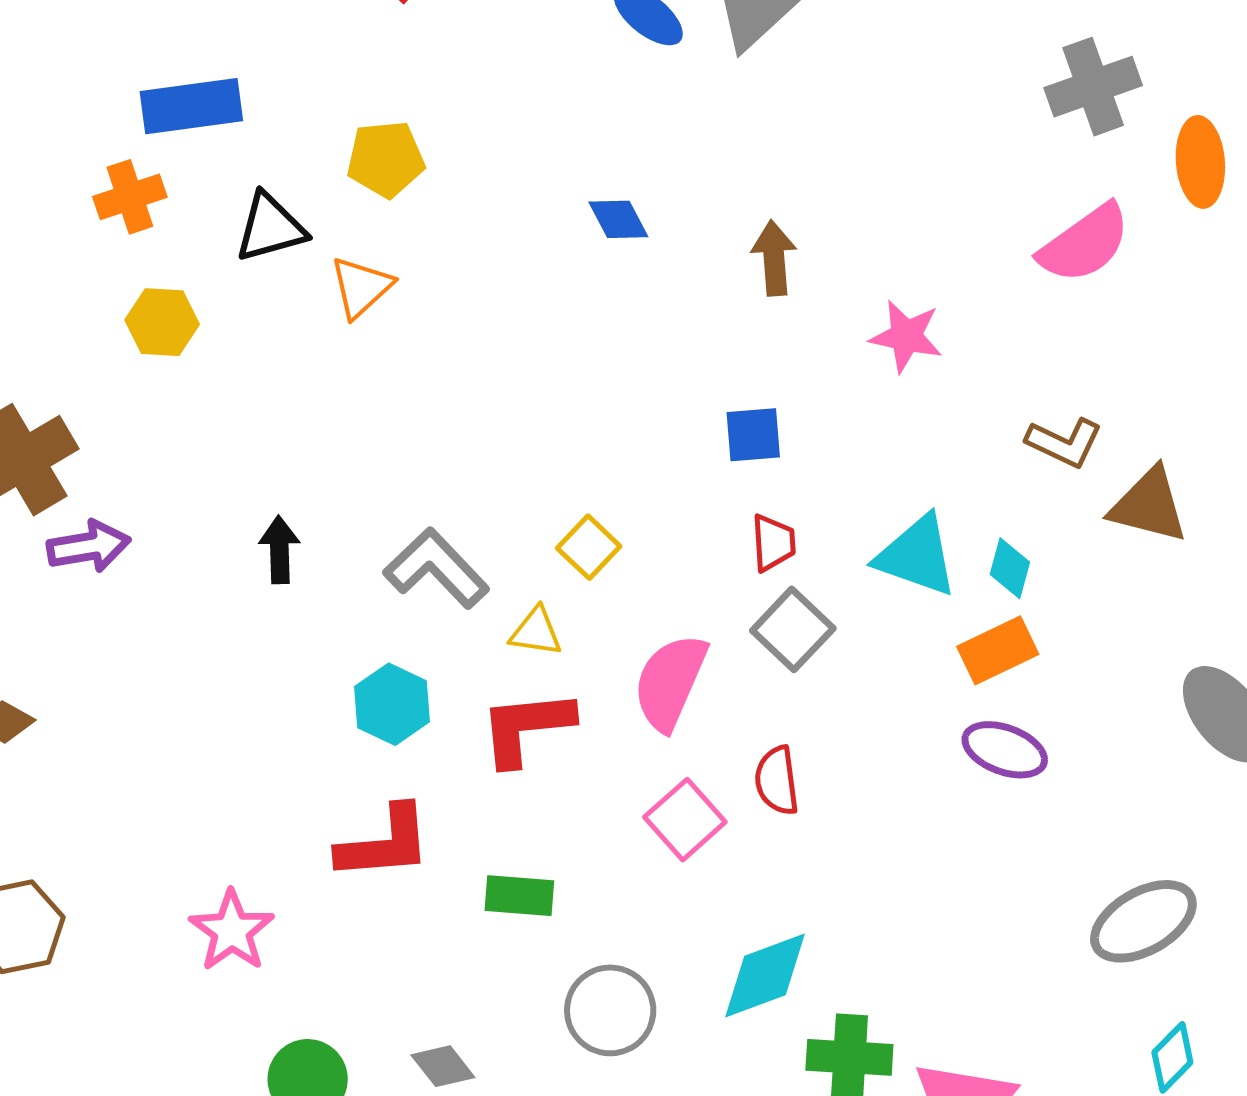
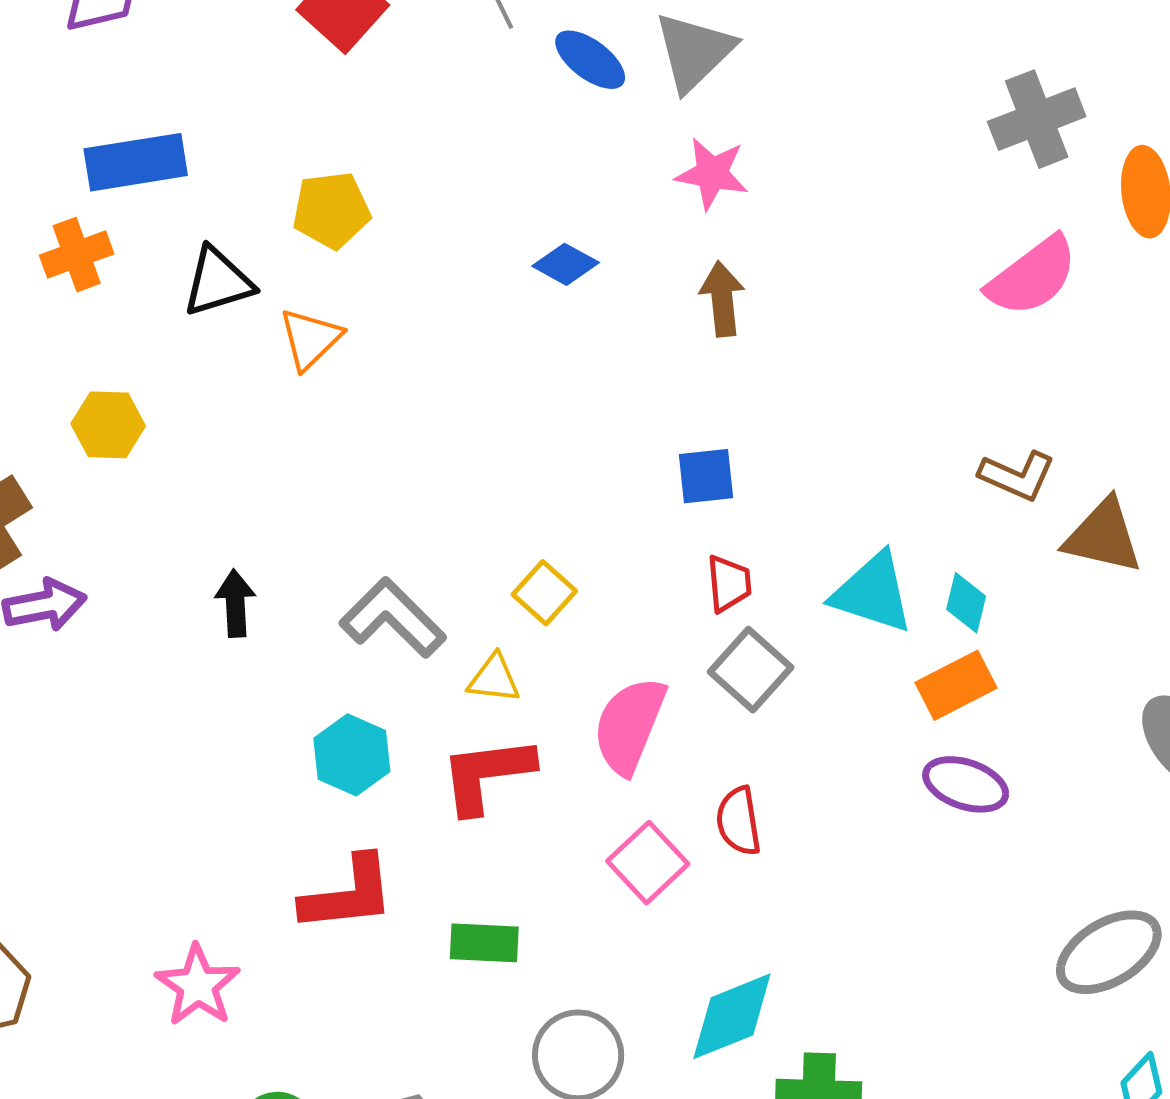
blue diamond: (618, 219) -> (566, 264), turned -32
yellow hexagon: (162, 322) -> (108, 425), moved
pink star: (906, 336) -> (712, 174), moved

